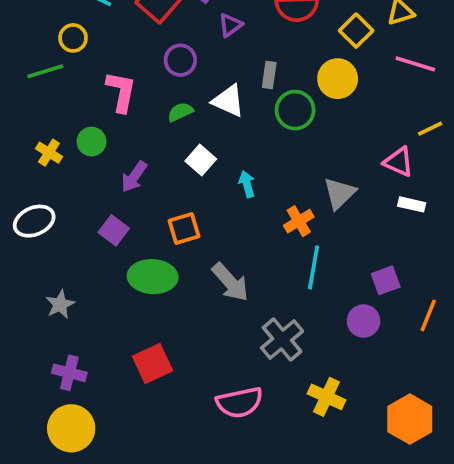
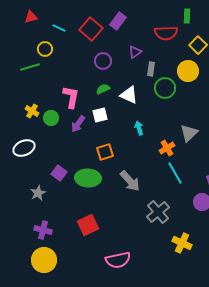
purple triangle: (230, 25) -> (135, 52), moved
pink L-shape: (121, 92) -> (71, 97), moved
white triangle: (228, 101) -> (129, 95), moved
green circle: (92, 142) -> (51, 118), moved
white square: (201, 160) -> (100, 115), moved, turned 35
purple square: (114, 230) -> (59, 173), moved
cyan line: (314, 267) -> (175, 173), turned -40
pink semicircle: (240, 402) -> (118, 260), moved

